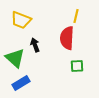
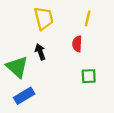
yellow trapezoid: (21, 20) -> (44, 18), moved, turned -125
red semicircle: (67, 38) -> (77, 44), size x0.6

